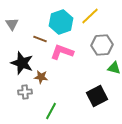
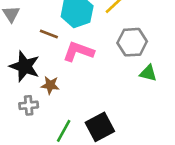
black square: (97, 96) -> (100, 127), moved

